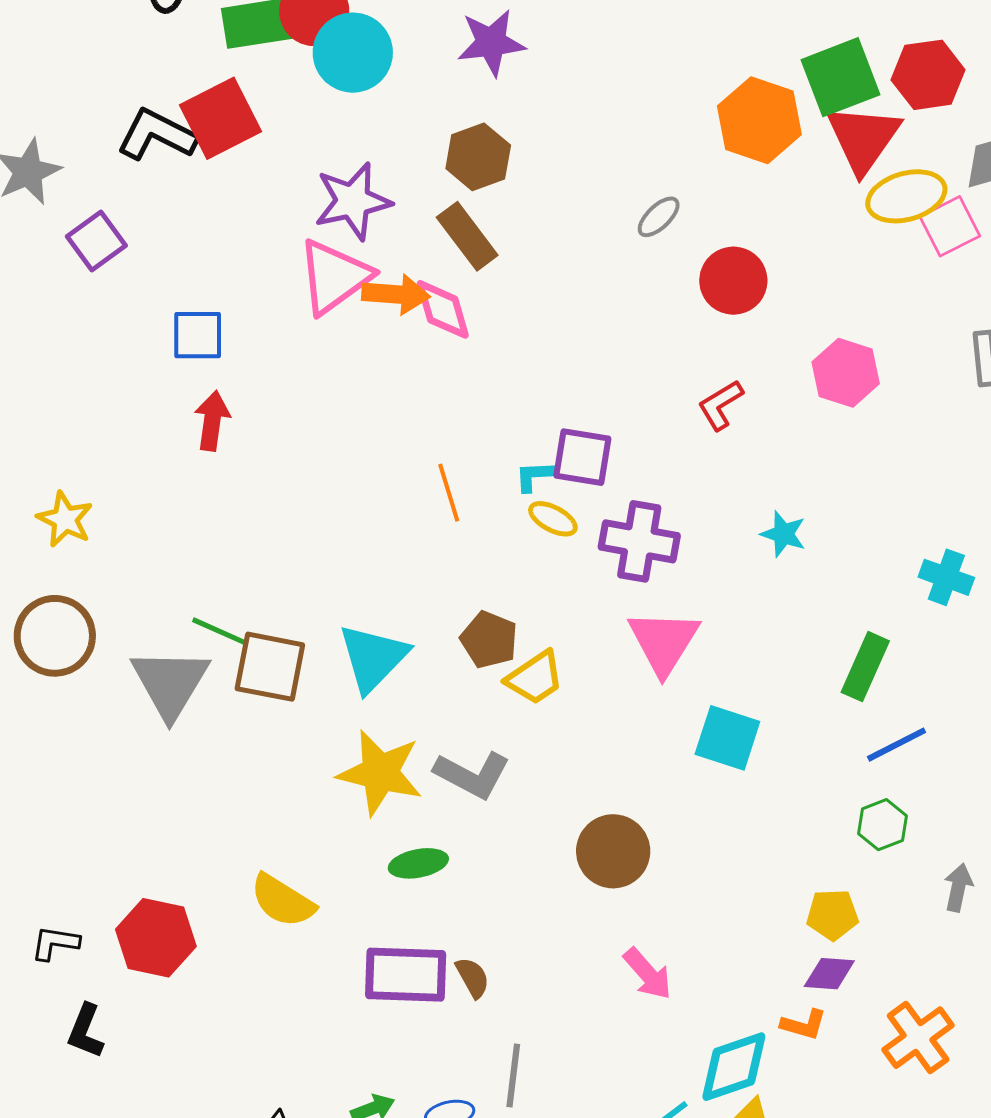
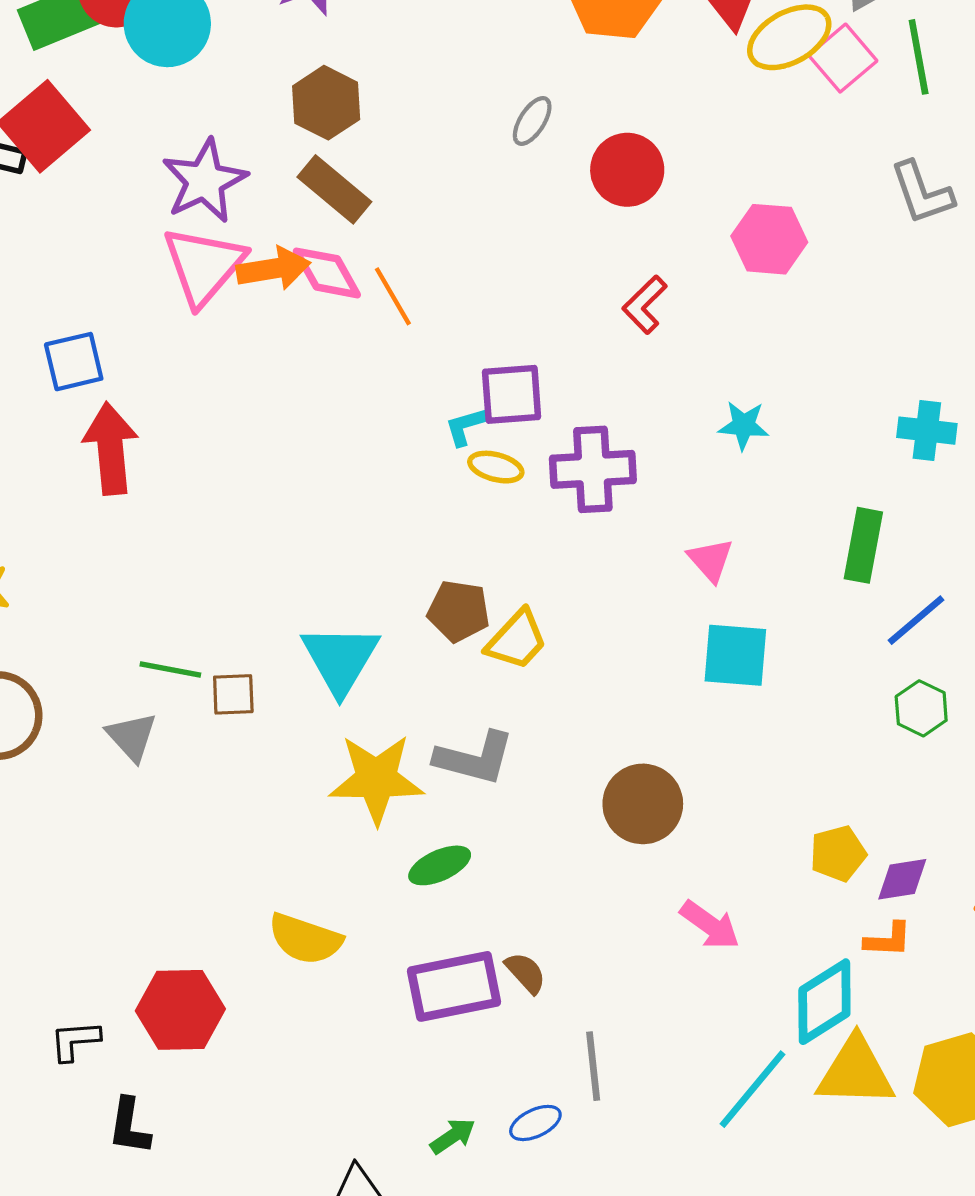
red arrow: (212, 421) -> (111, 448), size x1.4
orange line: (449, 493) -> (393, 296), moved
pink triangle: (664, 642) -> (711, 560), moved, size x0.6
brown square: (270, 667) -> (233, 694), size x0.6
gray triangle: (170, 683) -> (132, 737), size x0.6
yellow pentagon: (832, 915) -> (838, 854), moved

